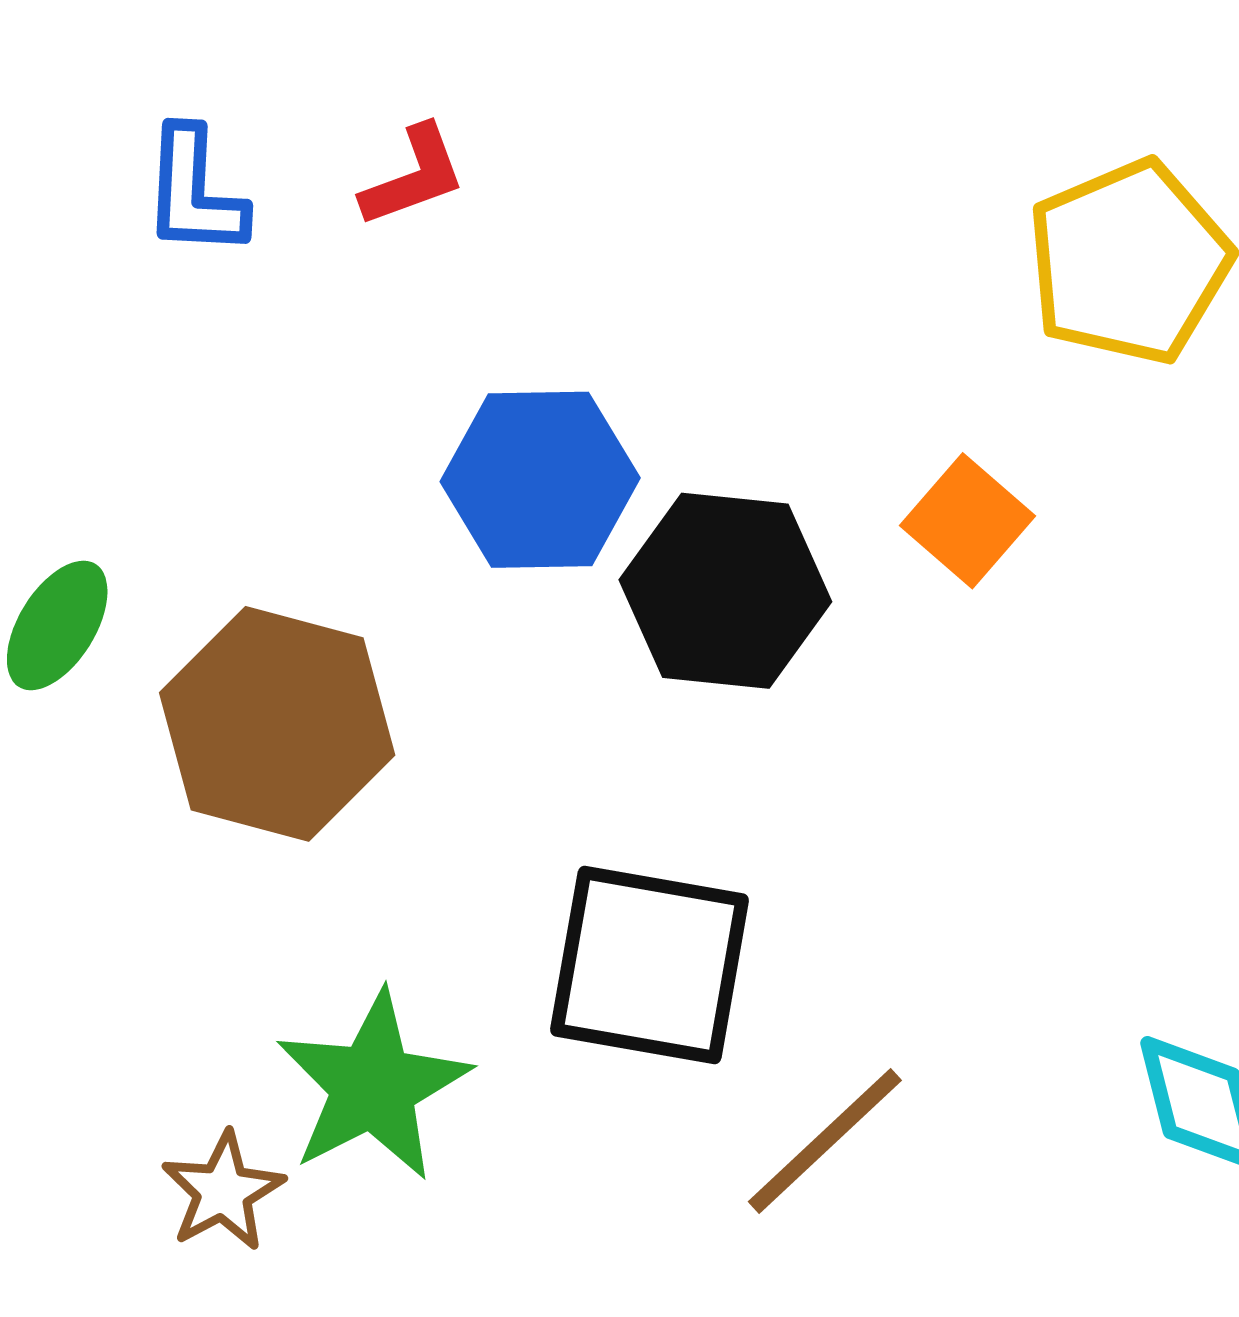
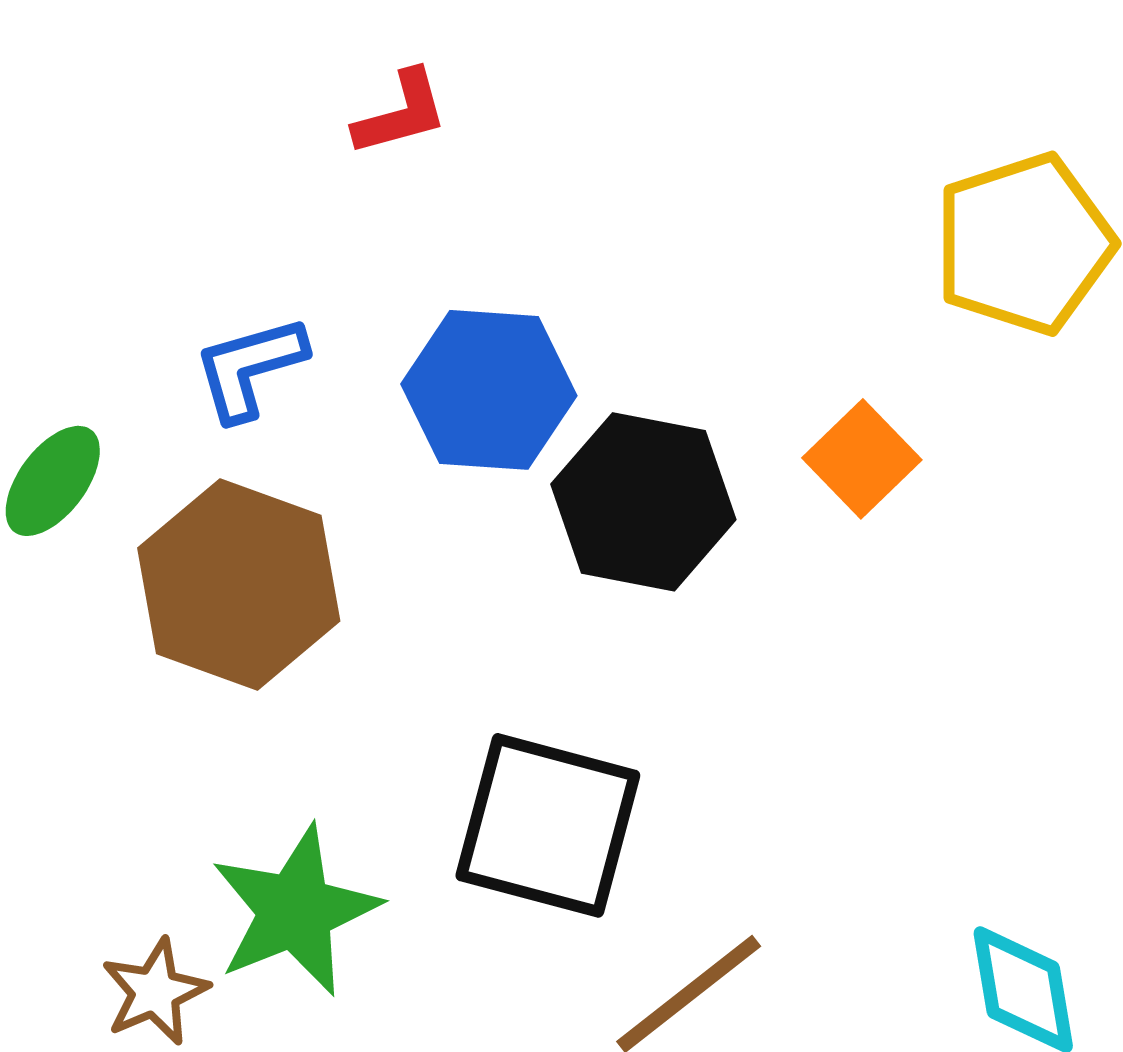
blue L-shape: (194, 192) -> (250, 368), moved, turned 66

